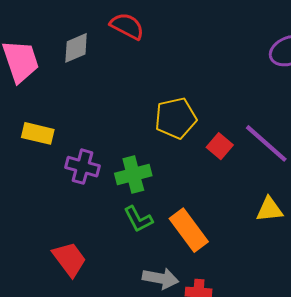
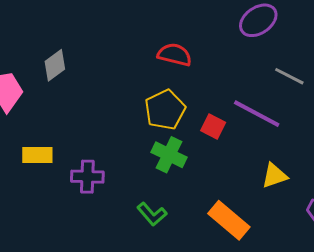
red semicircle: (127, 26) -> (175, 55), moved
green cross: (133, 175) -> (169, 155), moved, turned -36
orange rectangle: (189, 230) -> (229, 220), moved

